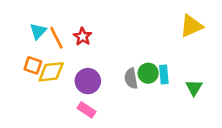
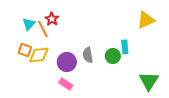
red star: (83, 36) -> (52, 19), moved
cyan rectangle: (164, 74) -> (125, 47), moved
gray semicircle: (131, 78) -> (88, 55), moved
green triangle: (194, 88) -> (149, 81), moved, size x1.5

